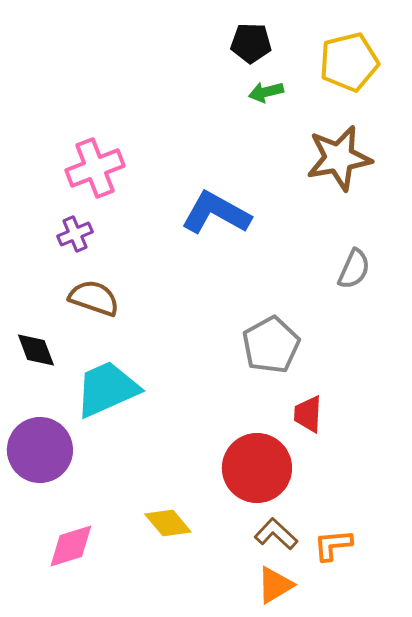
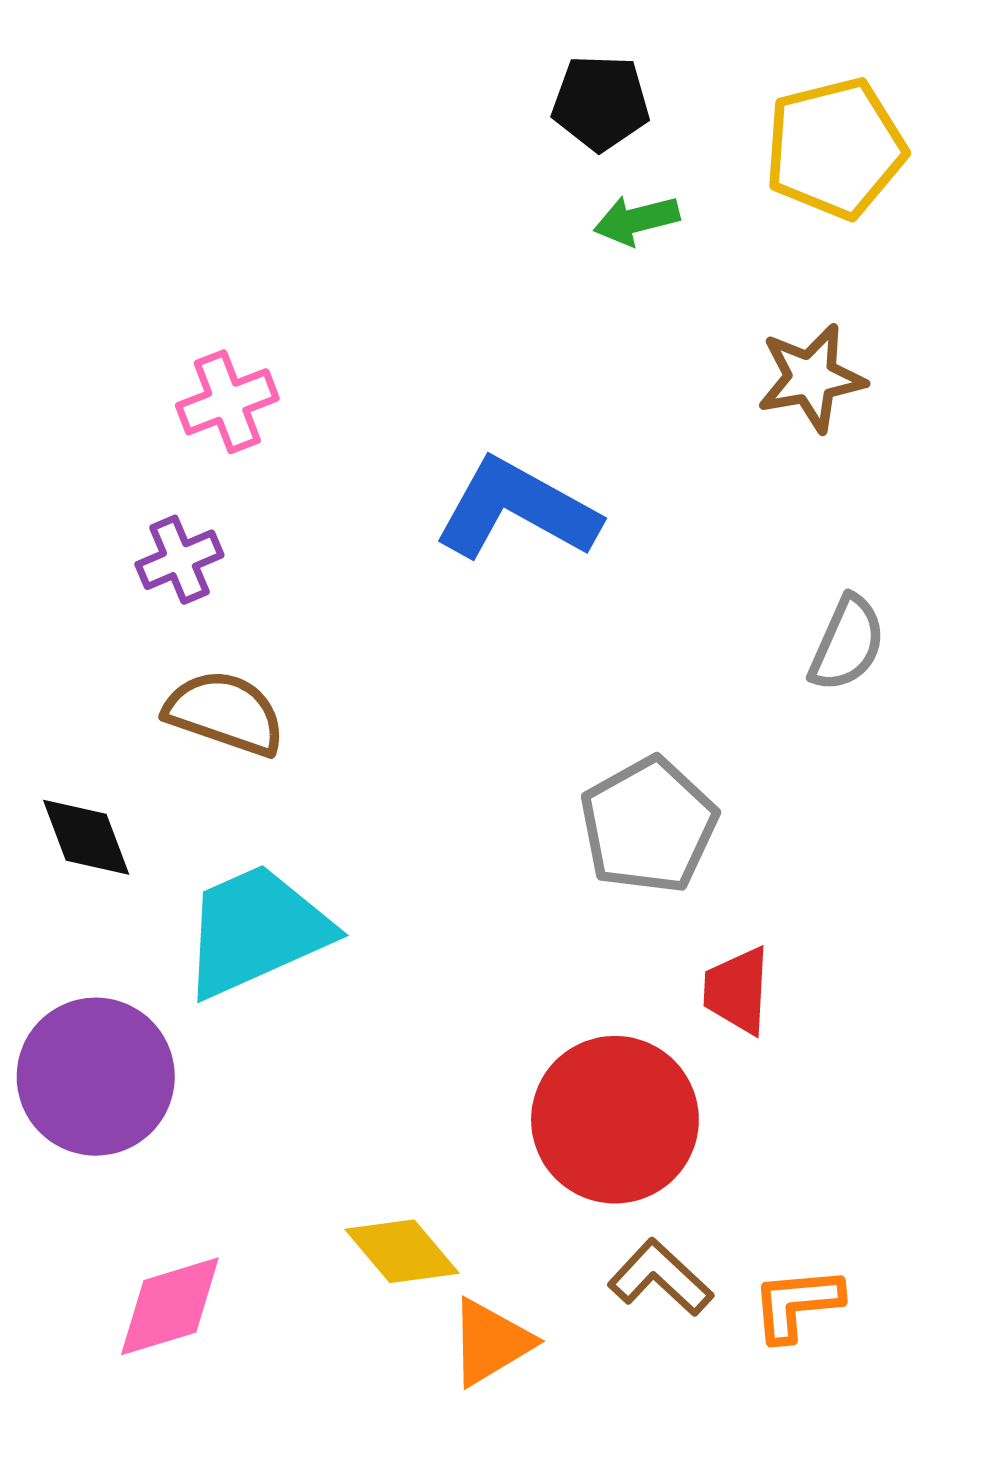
brown star: (339, 158) -> (811, 378), size x0.7
pink cross: (95, 168) -> (227, 402), size x0.7
orange triangle: (275, 585) -> (491, 1342), moved

